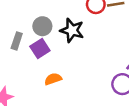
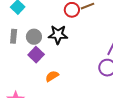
gray rectangle: (17, 41) -> (14, 36), moved

